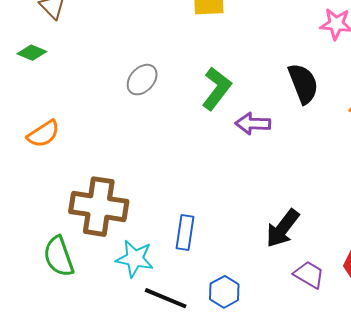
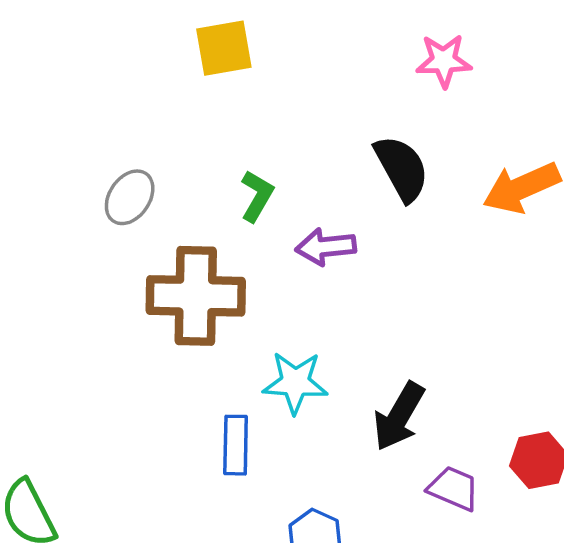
green L-shape: (217, 89) -> (257, 196), size x0.7
brown cross: (99, 207) -> (196, 296), moved
cyan star: (135, 259) -> (295, 383), moved

